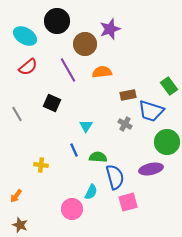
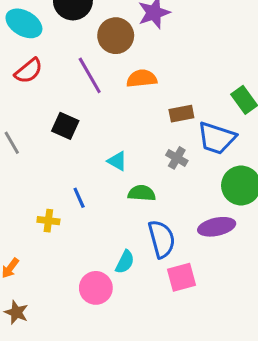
cyan triangle: (86, 126) -> (117, 161), turned -32
blue line: (74, 150) -> (79, 198), moved
green semicircle: (98, 157) -> (142, 193), moved

